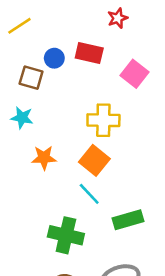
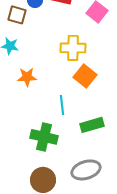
orange square: (94, 160) -> (85, 76), moved
cyan line: (89, 194) -> (62, 105), turned 36

